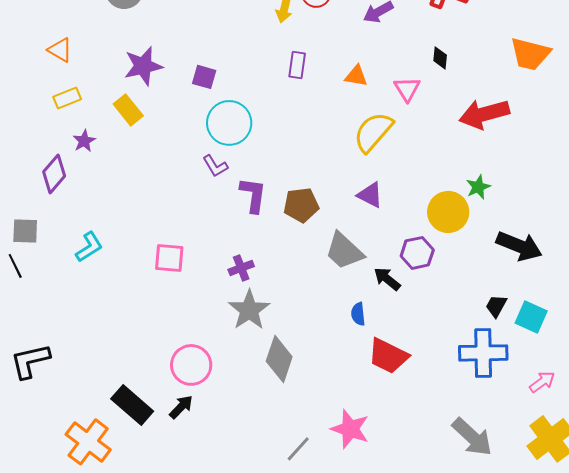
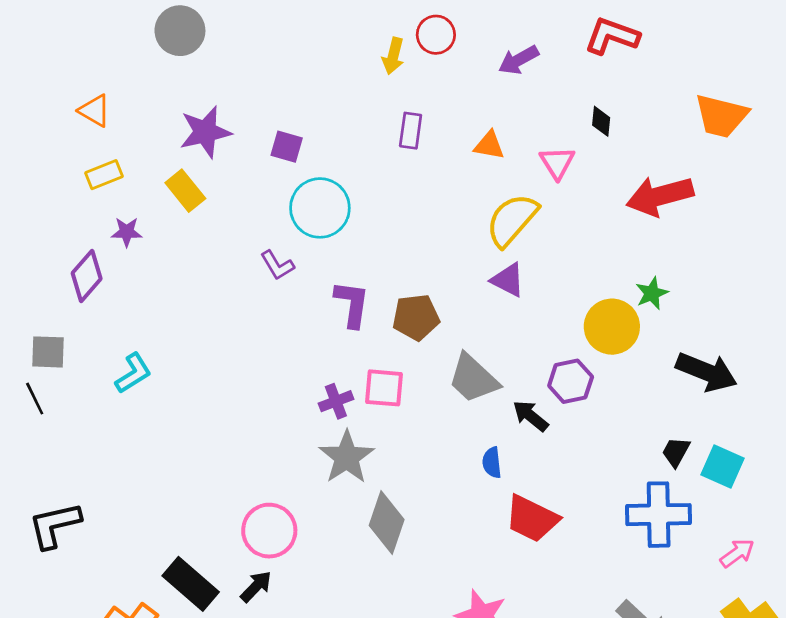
purple star: (84, 141) -> (127, 232), turned 30
purple L-shape: (215, 166) -> (277, 265), moved
purple triangle: (370, 195) -> (508, 280), moved
pink square: (169, 258) -> (384, 388), moved

